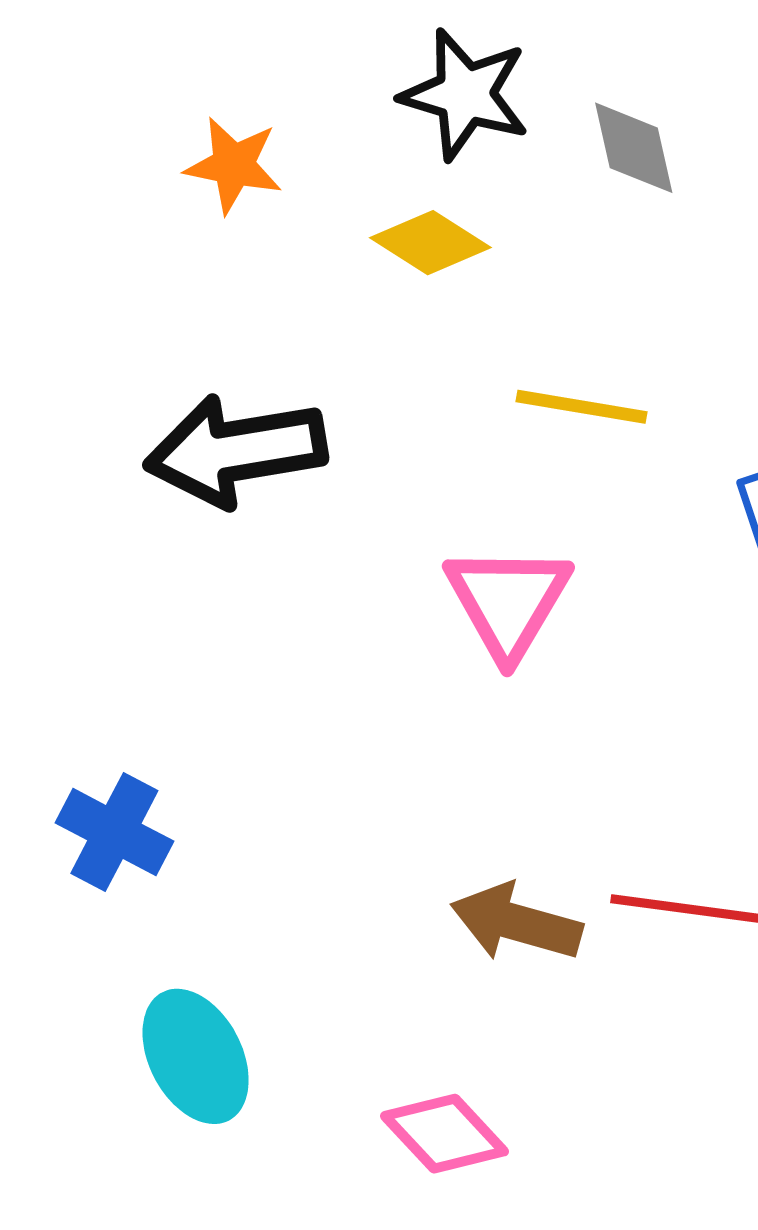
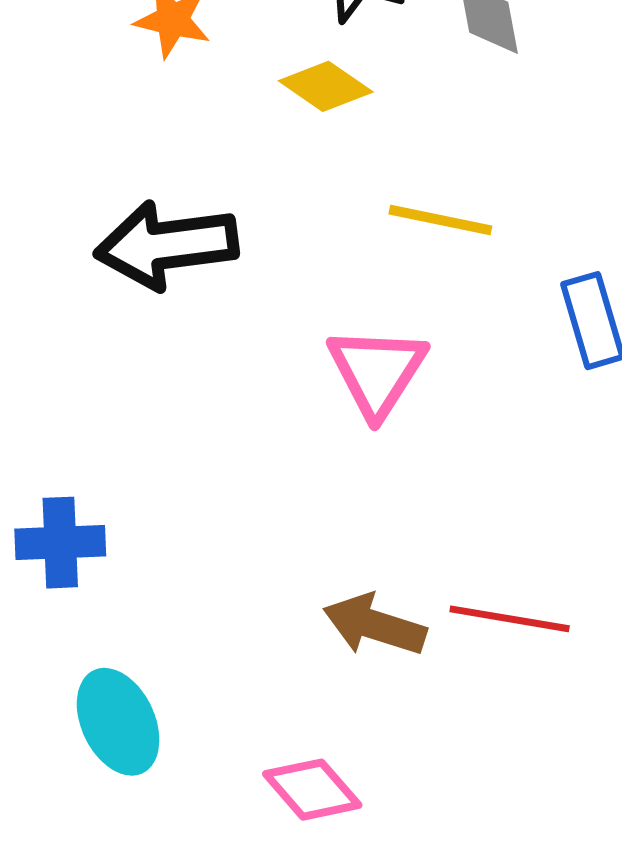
blue cross: (114, 832) -> (60, 543), turned -32

